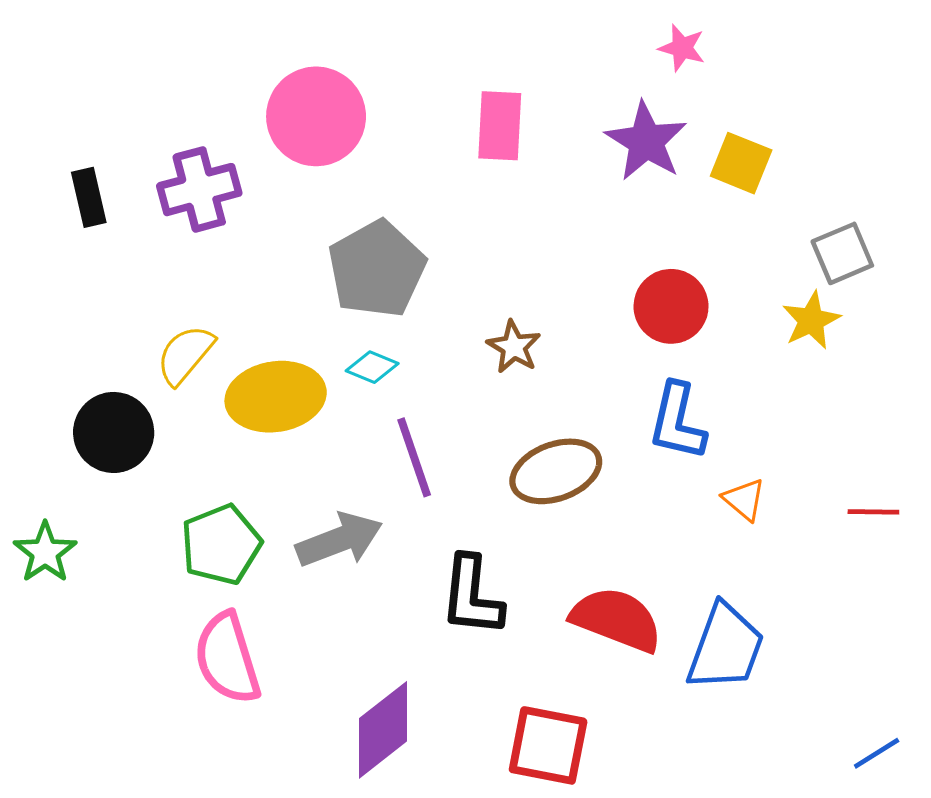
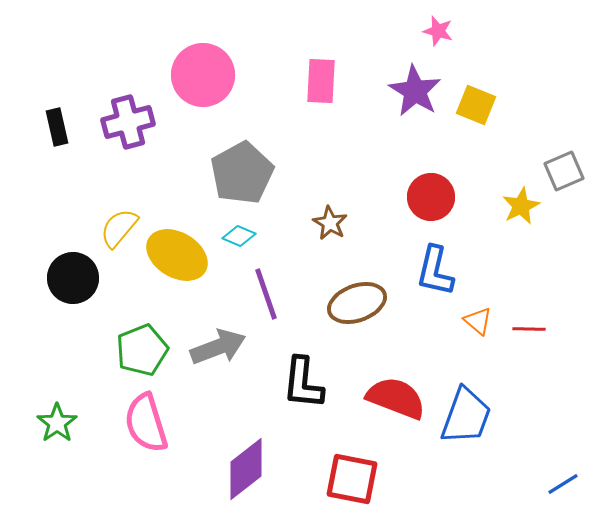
gray square: (842, 253) -> (564, 171), moved
yellow ellipse: (276, 397) -> (177, 255), turned 40
red line: (873, 512) -> (529, 329), moved
green star: (45, 552) -> (57, 423), moved

